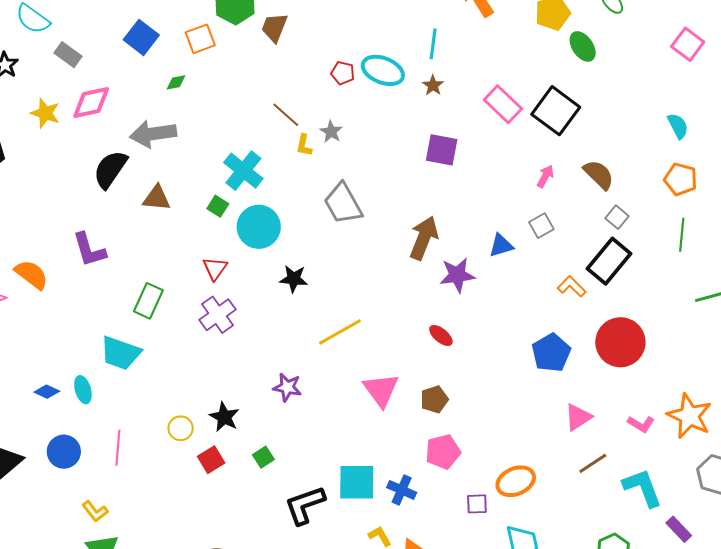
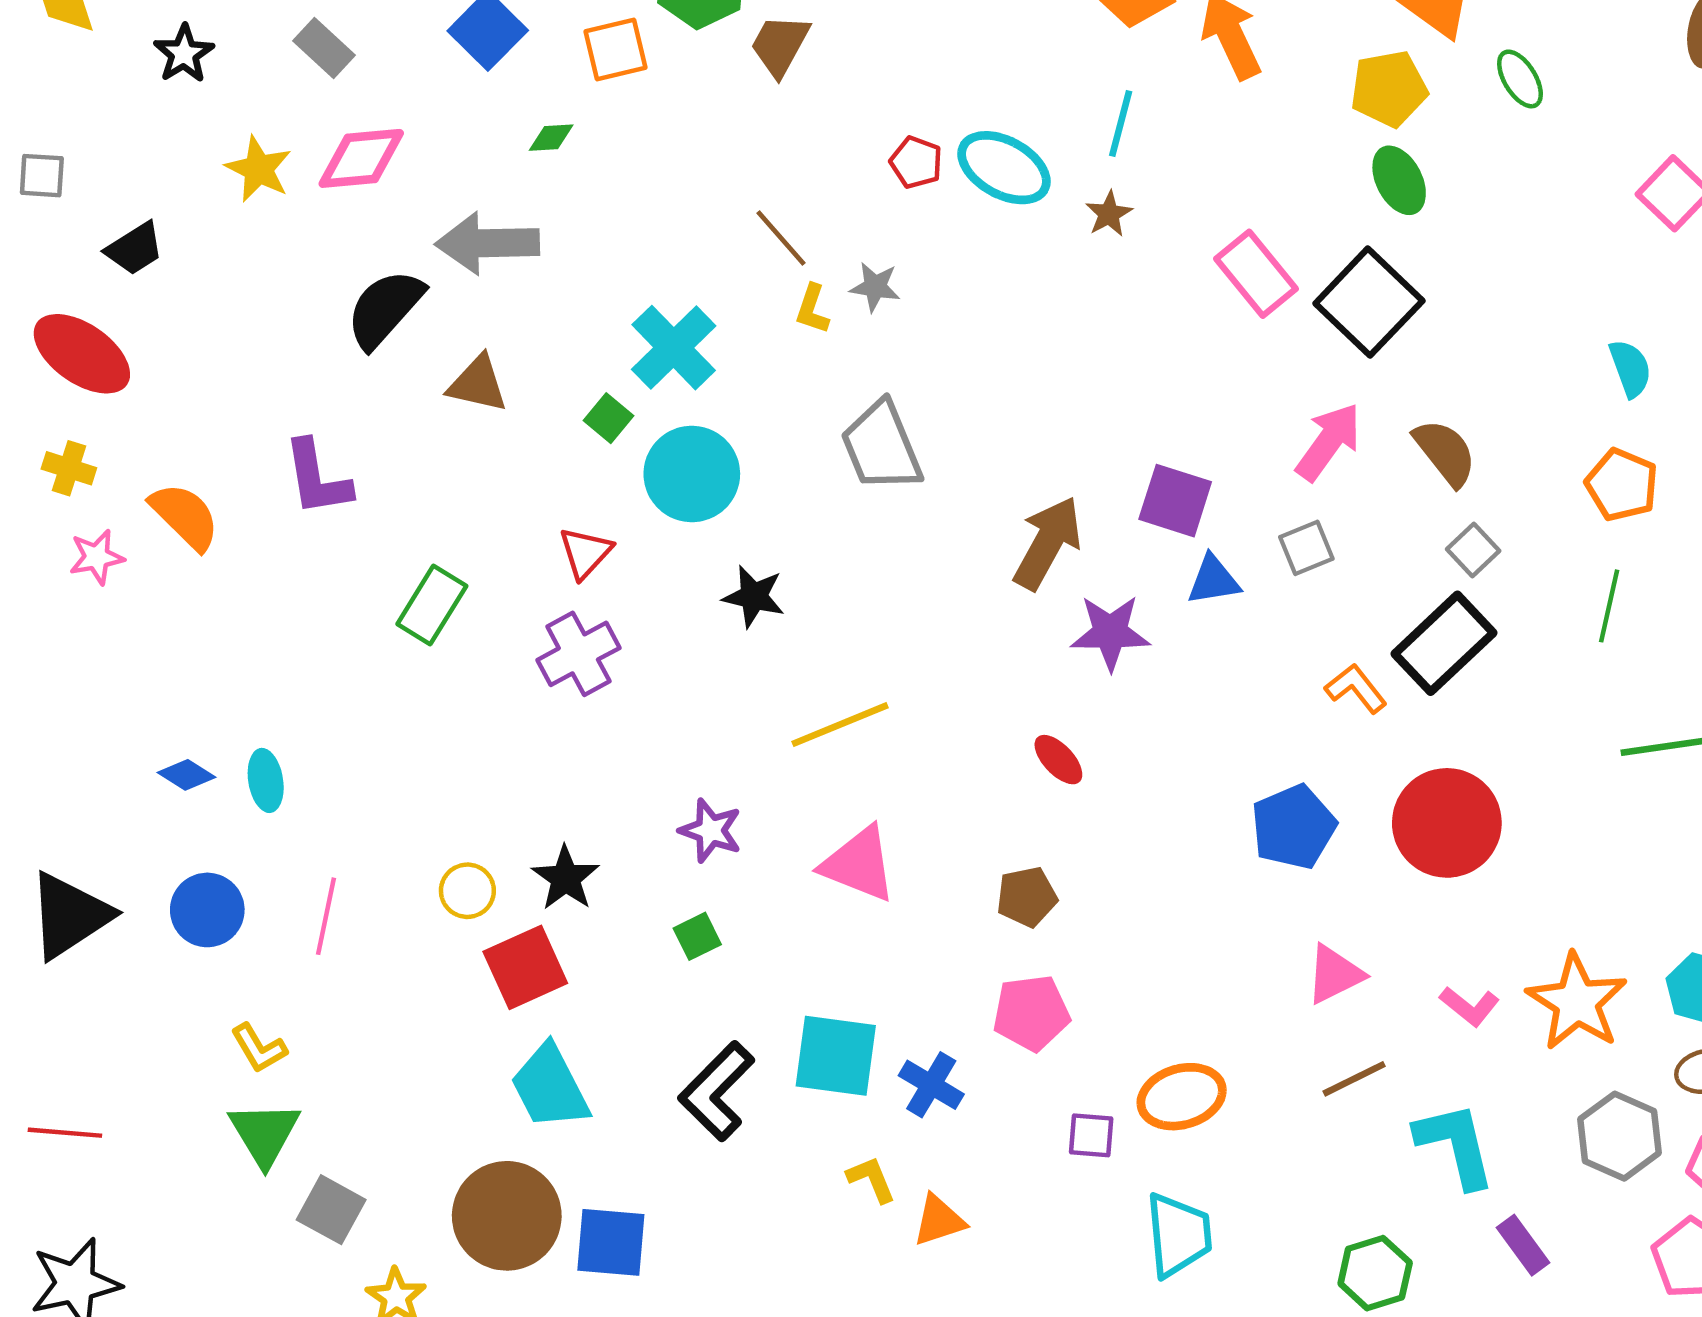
green ellipse: (583, 46) -> (1399, 180), moved
gray star: (331, 132) -> (875, 287), turned -30
purple square: (442, 150) -> (1175, 501), moved
pink arrow: (545, 176) -> (1328, 442), size x1.6
cyan trapezoid: (120, 353) -> (550, 1087), moved, turned 36
pink triangle: (381, 390) -> (859, 864), moved, turned -39
green square: (263, 457) -> (697, 936), moved
red square: (211, 460) -> (525, 967), size x1.4
black L-shape: (305, 505) -> (717, 1091), turned -33

